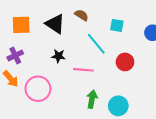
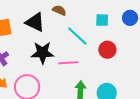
cyan square: (117, 25) -> (102, 20), moved
black star: (58, 56) -> (42, 53), size x1.6

